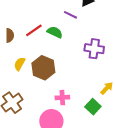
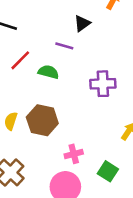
red line: (34, 30) -> (20, 60), moved
green square: (93, 107) -> (108, 171), moved

